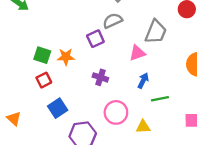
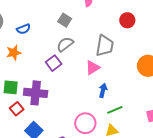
orange star: (66, 57) -> (14, 53), moved
purple cross: (100, 77) -> (36, 93), moved, size x1.6
green line: (160, 99) -> (115, 110), moved

